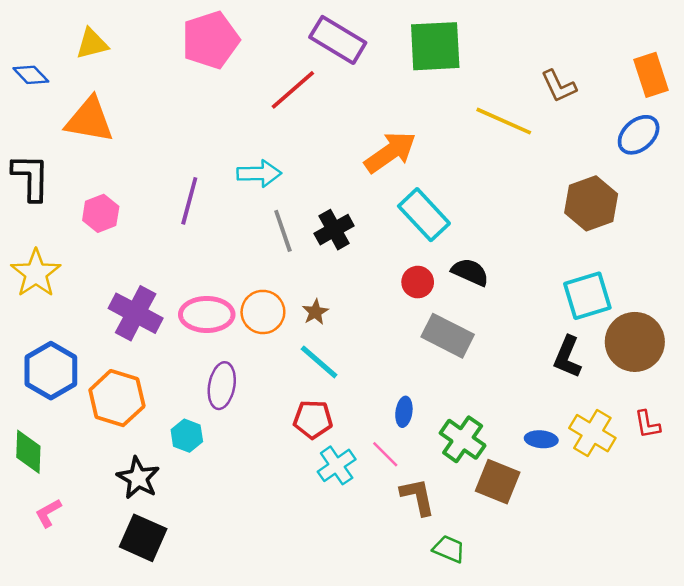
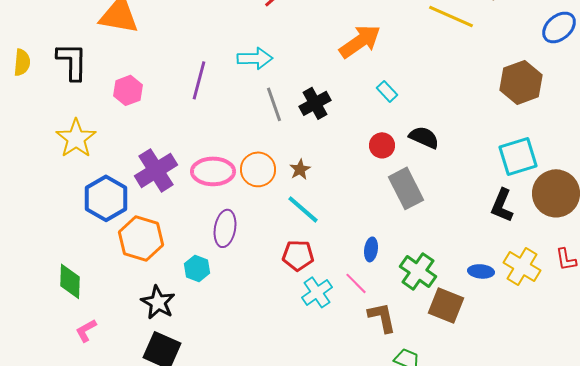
cyan rectangle: (424, 215) -> (387, 91), size x0.5
purple cross: (136, 313) -> (156, 170), turned 30
gray rectangle: (448, 336) -> (406, 188), turned 36
blue hexagon: (51, 371) -> (106, 198), moved

